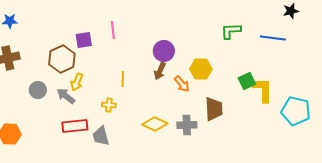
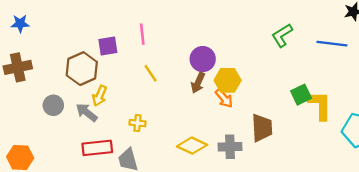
green L-shape: (231, 31) -> (282, 35), turned -30
yellow hexagon: (201, 69) -> (228, 80), moved
yellow line: (123, 79) -> (151, 73), moved, turned -35

